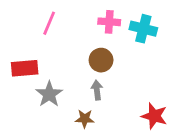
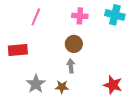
cyan cross: (143, 29) -> (115, 15), moved
gray star: (49, 94) -> (36, 84), moved

